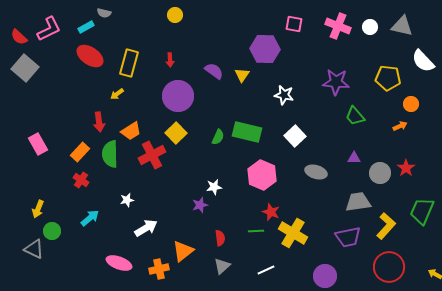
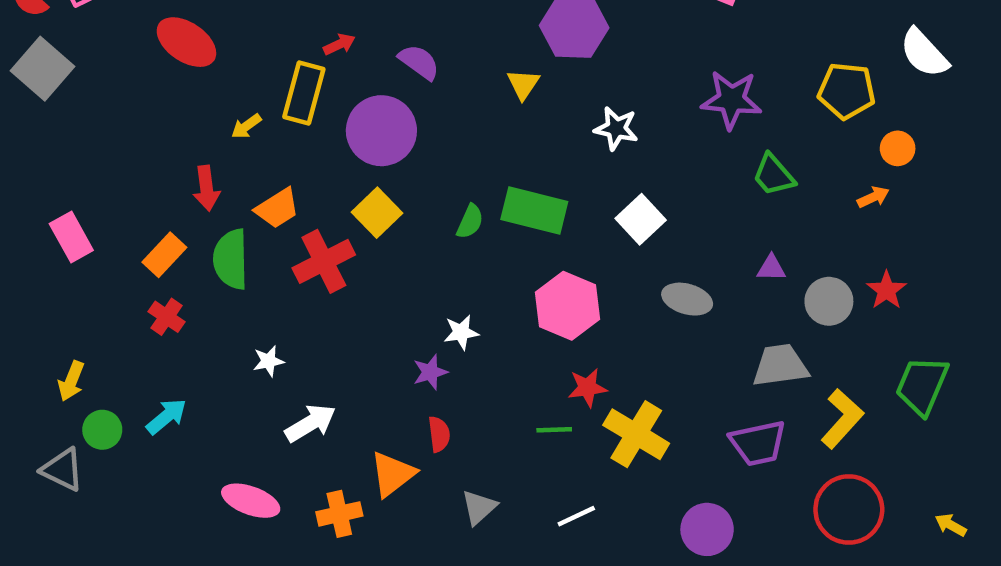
red arrow: (170, 60) -> (339, 44), moved, turned -112
yellow rectangle: (129, 63) -> (304, 93), moved
purple semicircle: (214, 71) -> (419, 62), moved
red star: (271, 212) -> (587, 388), turned -30
cyan arrow: (90, 218) -> (167, 416), moved
red semicircle: (220, 238) -> (439, 434), moved

